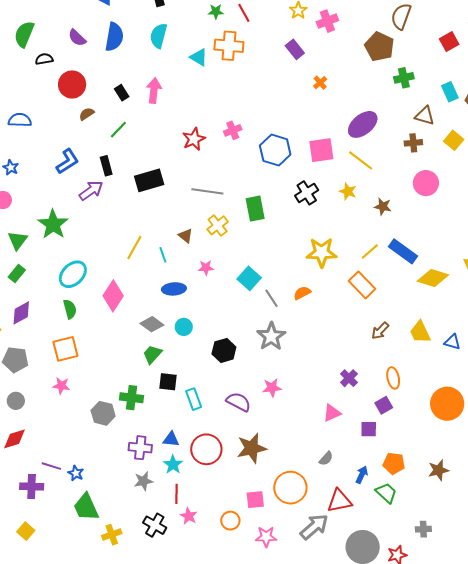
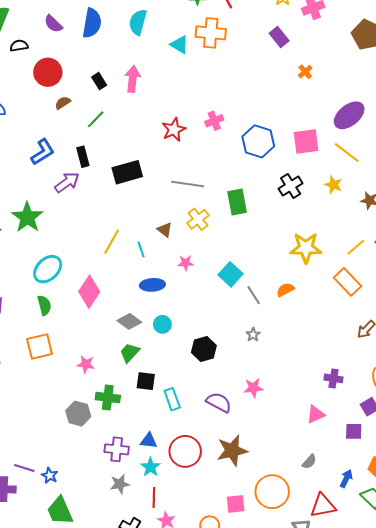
gray star: (271, 336) -> (253, 335), size x0.5
purple cross: (349, 378) -> (334, 378), turned -36
pink star: (61, 386) -> (86, 364), moved

